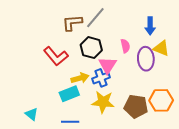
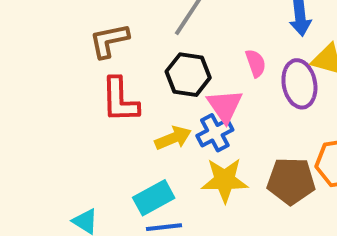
brown L-shape: (72, 23) -> (109, 41), moved
red L-shape: (56, 56) -> (120, 100), turned 45
cyan rectangle: (69, 94) -> (154, 198), moved

